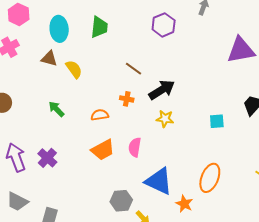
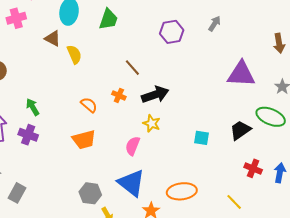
green arrow: (56, 109) -> (33, 107), moved
orange semicircle: (100, 115) -> (89, 105), turned 36
pink semicircle: (135, 147) -> (133, 146), moved
purple cross: (47, 158) -> (28, 135), turned -36
orange ellipse: (210, 178) -> (182, 191), turned 48

